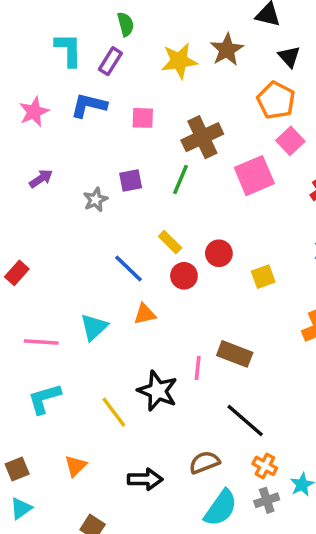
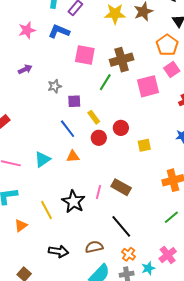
pink square: (143, 118) -> (85, 55), moved, size x1.5
purple square: (131, 181) -> (74, 101), moved
orange triangle: (76, 466) -> (21, 226), moved

